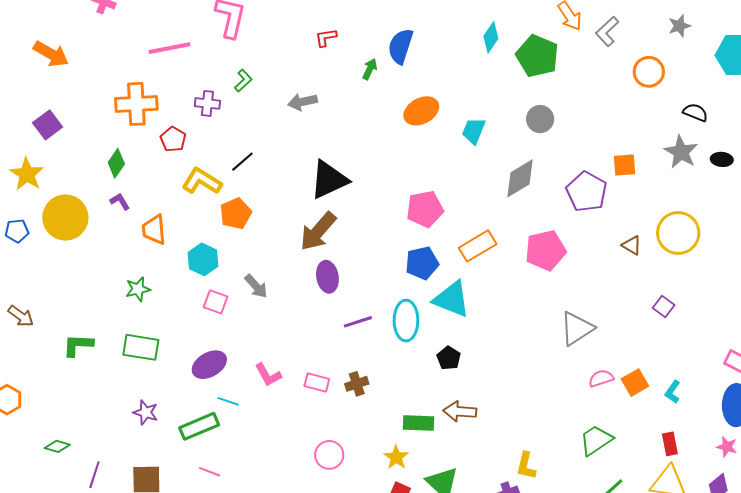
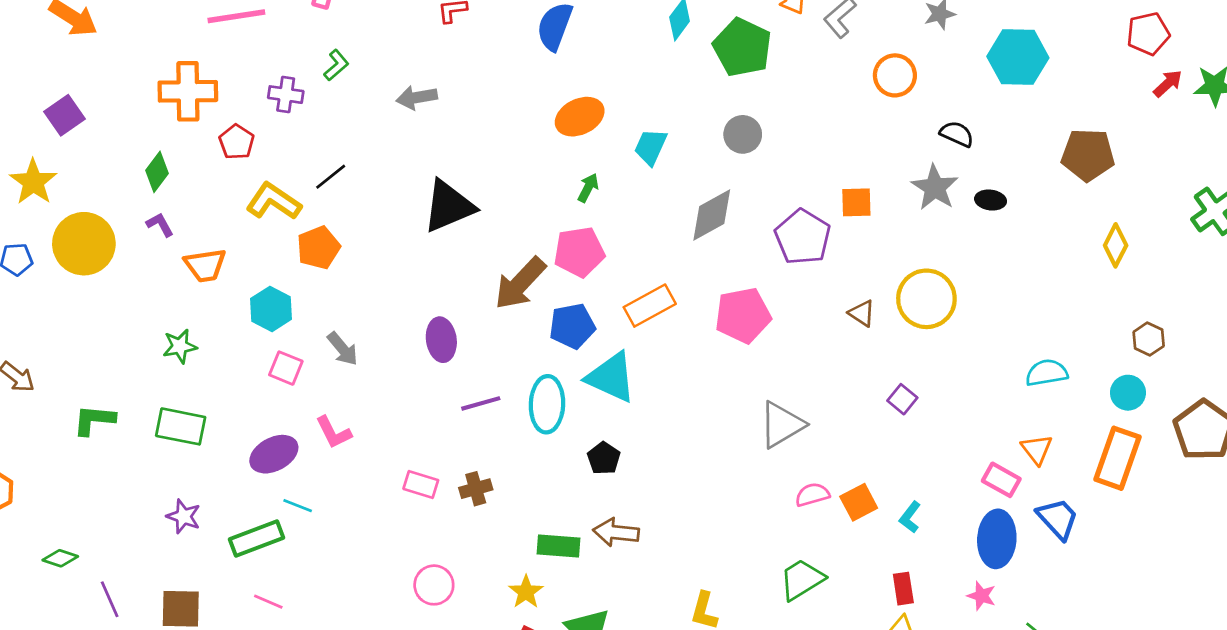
green arrow: (370, 69) -> (588, 188), moved
orange trapezoid: (154, 230) -> (205, 265), turned -96
brown arrow: (318, 231) -> (520, 283), moved
pink L-shape: (268, 375) -> (334, 432), moved
purple line: (94, 475) -> (110, 599), turned -44

